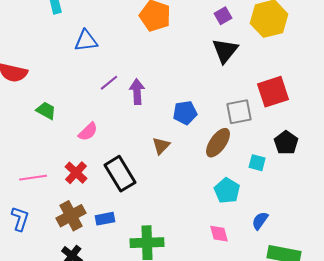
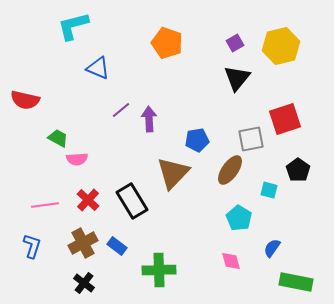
blue triangle: (86, 41) -> (98, 68), turned 30
pink semicircle: (88, 132) -> (77, 159), moved, turned 40
brown triangle: (161, 146) -> (173, 173), size x1.8
blue rectangle: (105, 219) -> (117, 246), turned 48

